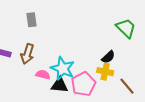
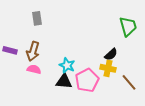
green trapezoid: (126, 28) -> (128, 26), turned 30
cyan star: (63, 68) -> (67, 65), size x0.7
pink semicircle: (43, 75) -> (34, 69), moved

